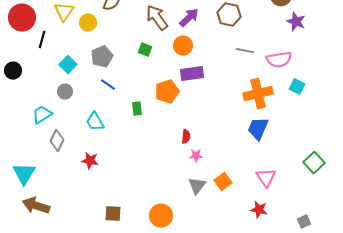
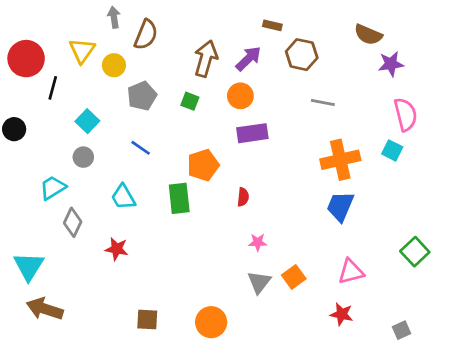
brown arrow: (157, 18) -> (206, 59), turned 52
purple star: (296, 22) -> (391, 64), turned -30
gray pentagon: (102, 57) -> (142, 96), moved
pink semicircle: (279, 60) -> (406, 114), moved, turned -95
orange pentagon: (167, 92) -> (203, 165), moved
green rectangle: (137, 109) -> (179, 198), moved, size x1.6
red semicircle: (186, 137) -> (243, 197), moved
pink triangle: (266, 178) -> (351, 272), turned 50

